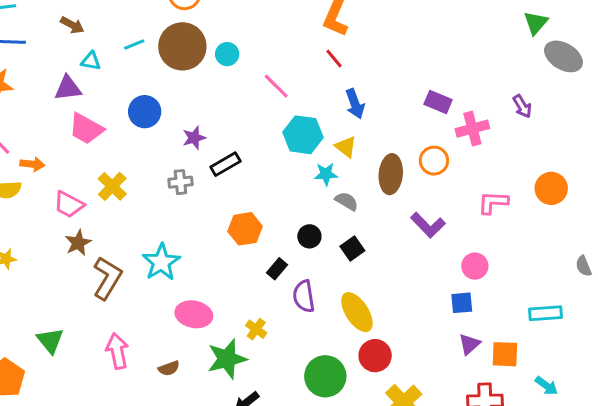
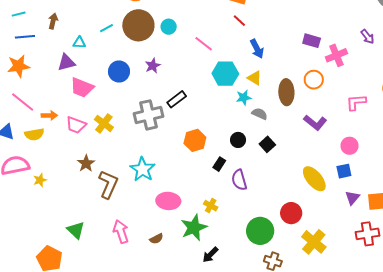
brown arrow: (72, 25) -> (53, 21), moved, turned -98
purple star: (194, 138) -> (153, 66), moved
gray cross: (180, 182) -> (148, 115), size x1.8
pink trapezoid: (69, 204) -> (76, 125), moved
yellow ellipse: (357, 312) -> (314, 179), moved

